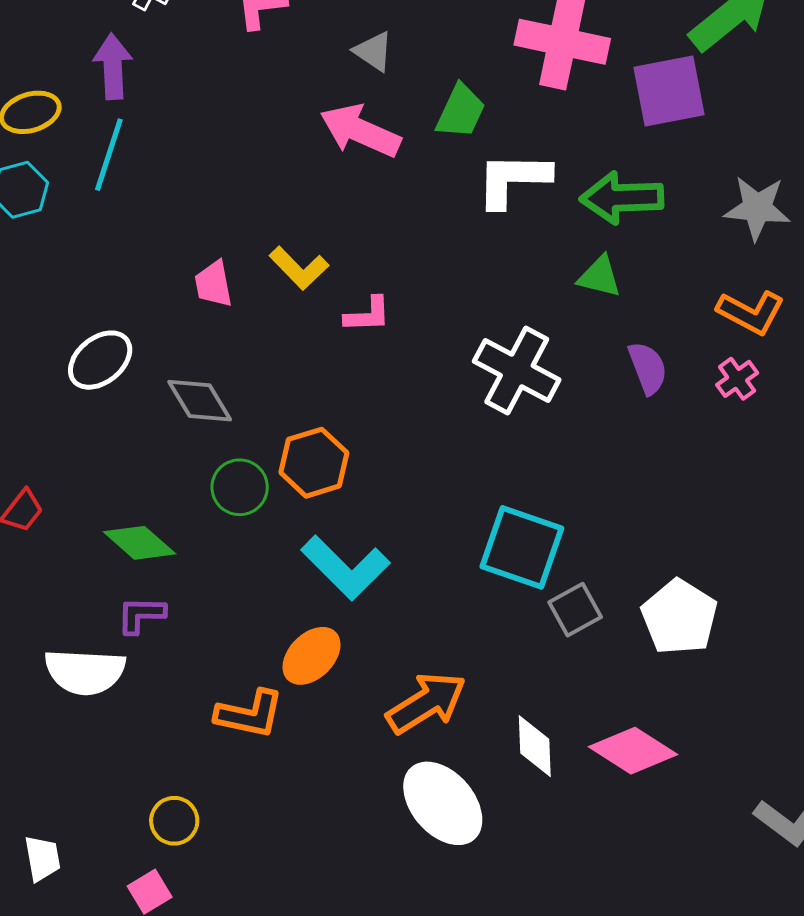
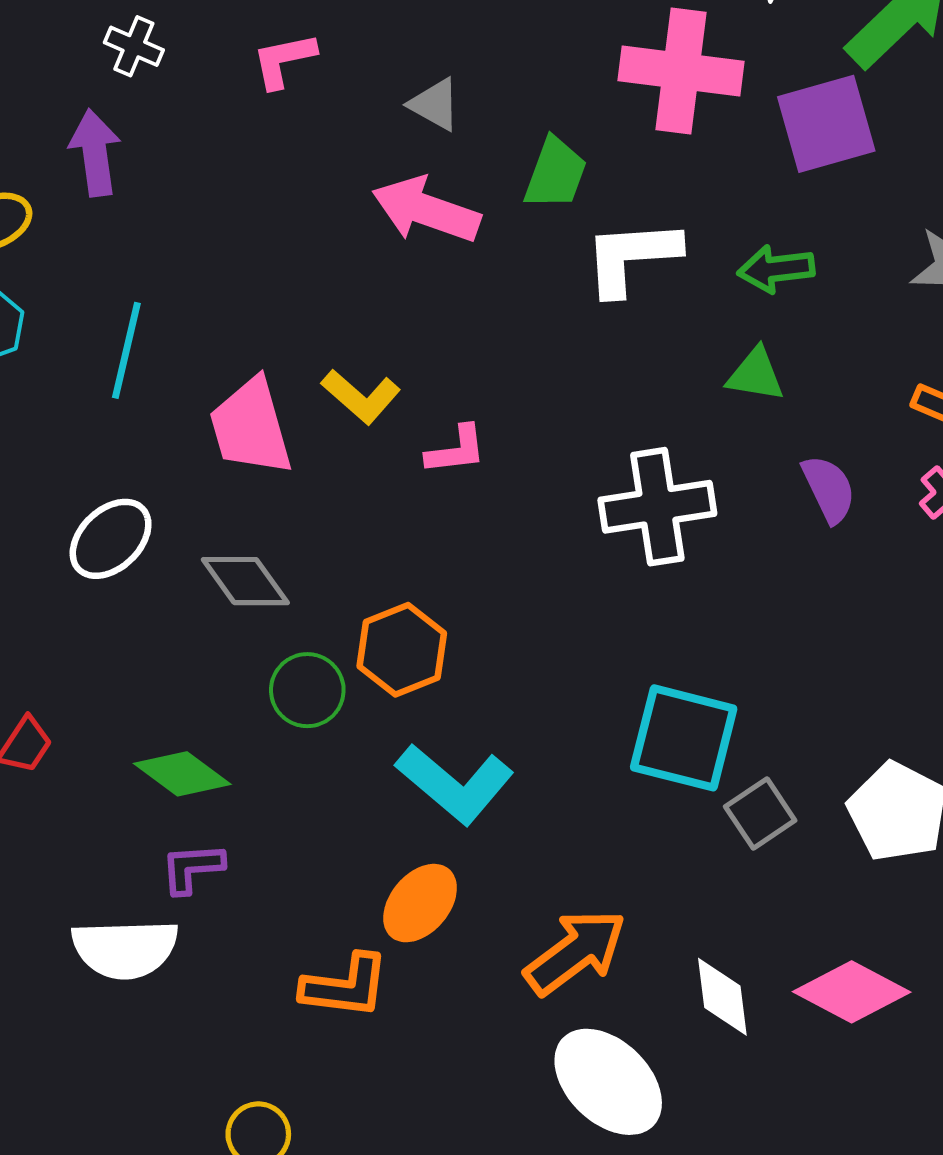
cyan line: (109, 155) -> (126, 350), moved
green arrow: (622, 198) -> (776, 269), size x0.7
pink trapezoid: (213, 284) -> (251, 427), size x1.6
white cross: (517, 371) -> (657, 507), turned -32

